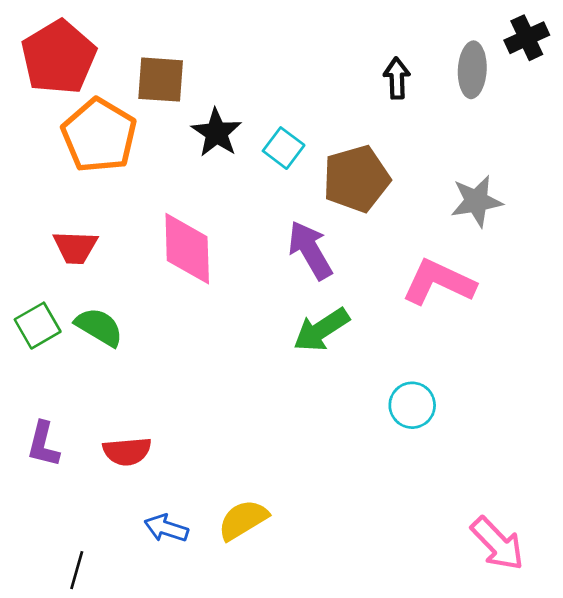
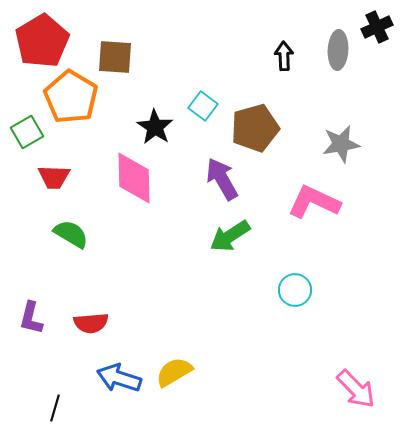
black star: (217, 133) -> (155, 127), moved
green square: (38, 326) -> (27, 132), moved
blue arrow: (166, 528) -> (119, 378), size x1.4

